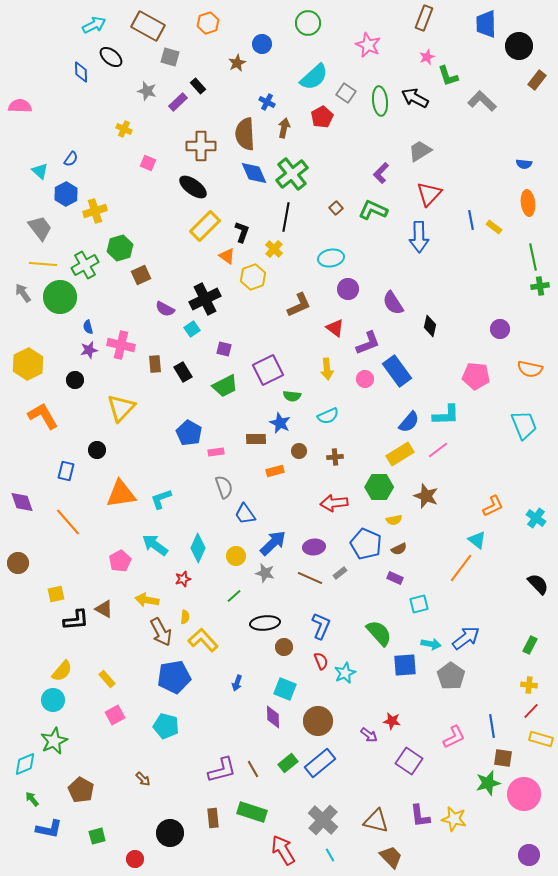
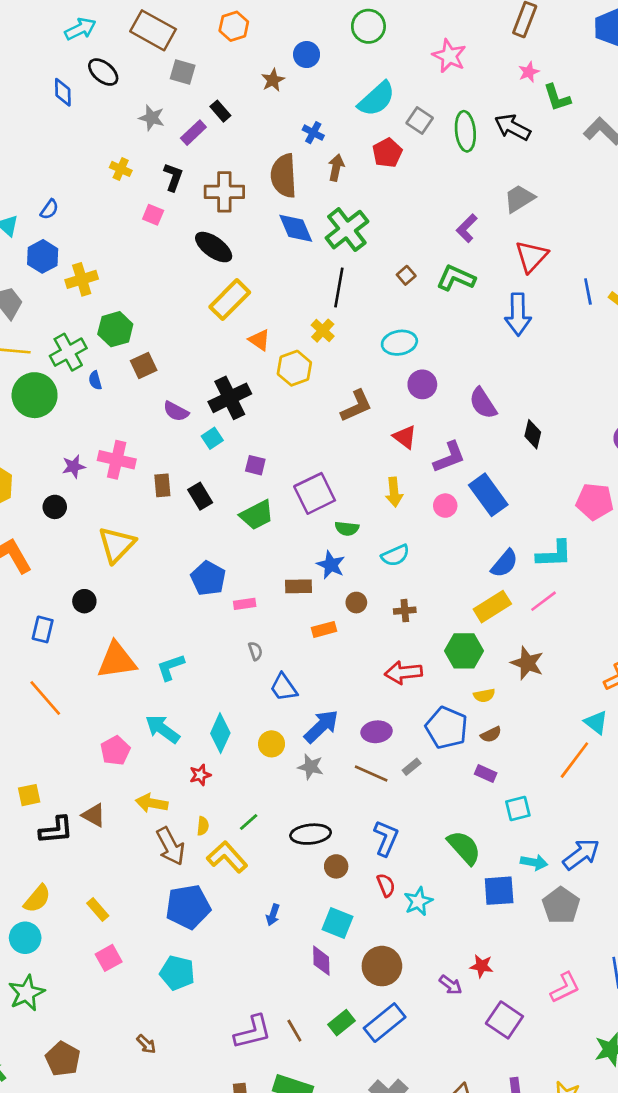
black L-shape: (242, 232) -> (173, 177), moved
blue semicircle: (88, 327) -> (95, 380), moved
gray semicircle: (224, 487) -> (255, 651), size x0.6
green line: (234, 596) -> (249, 822), moved

